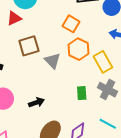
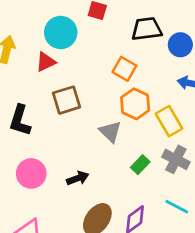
gray triangle: (52, 61) -> (110, 132), moved
green rectangle: (82, 93) -> (140, 165), turned 48

